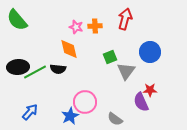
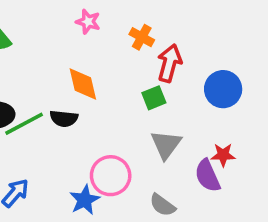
red arrow: (125, 19) -> (169, 63), moved
orange cross: (95, 26) -> (142, 37), moved, turned 32
pink star: (76, 27) -> (88, 22), moved
gray triangle: (126, 71) -> (166, 145), moved

